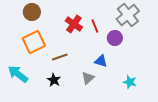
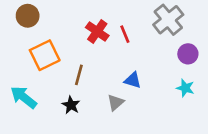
brown circle: (32, 12) -> (28, 16), moved
purple circle: (115, 38) -> (188, 54), moved
brown line: (60, 57) -> (79, 75), turned -56
cyan star: (130, 82) -> (185, 88), moved

